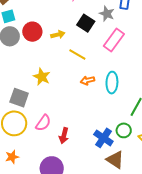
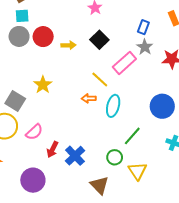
gray star: (107, 14) -> (145, 47), moved
yellow line: (77, 54) -> (100, 80), moved
blue cross: (103, 138) -> (75, 156), moved

